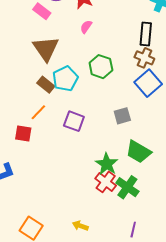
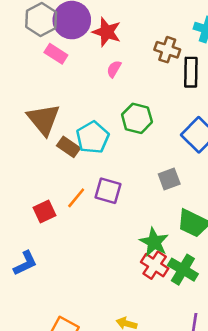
brown triangle: (46, 49) -> (43, 119), moved
brown cross: (144, 58) -> (167, 50), moved
orange line: (38, 112) -> (76, 198), moved
red square: (23, 133) -> (44, 211), turned -30

